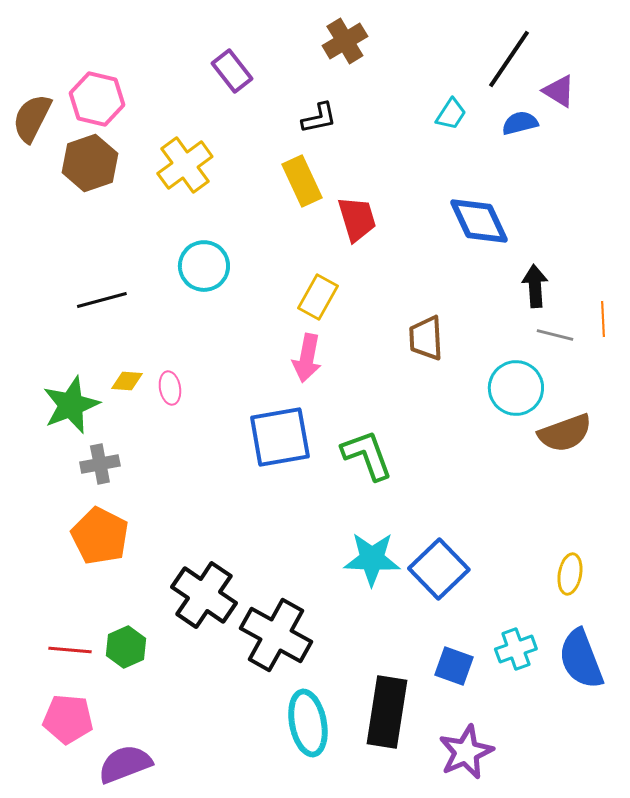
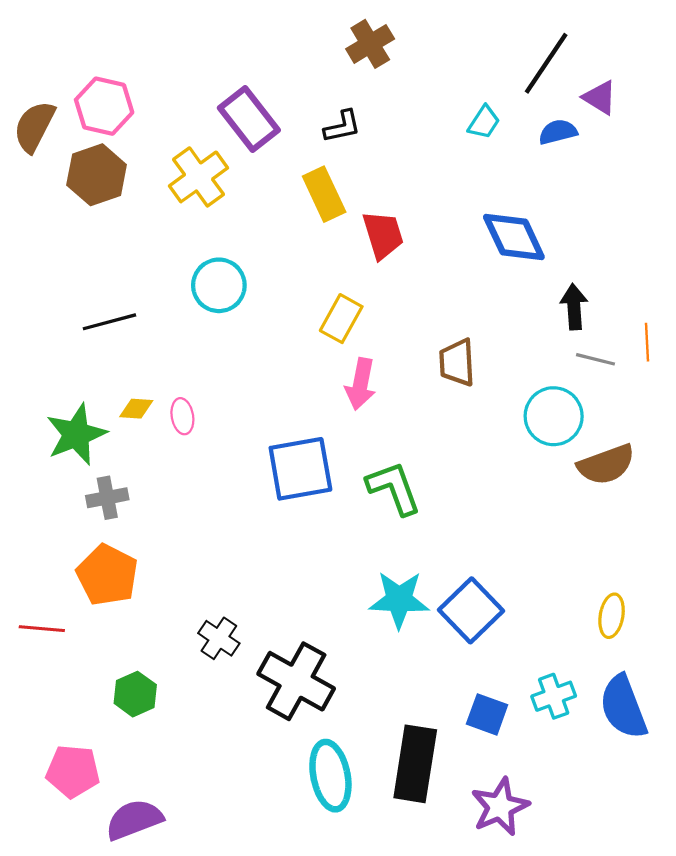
purple rectangle: (232, 71) -> (249, 119), moved, size x1.4
pink arrow: (307, 358) -> (360, 384), moved
black cross: (204, 595) -> (219, 638), size x0.6
red line: (70, 650) -> (42, 629), moved

